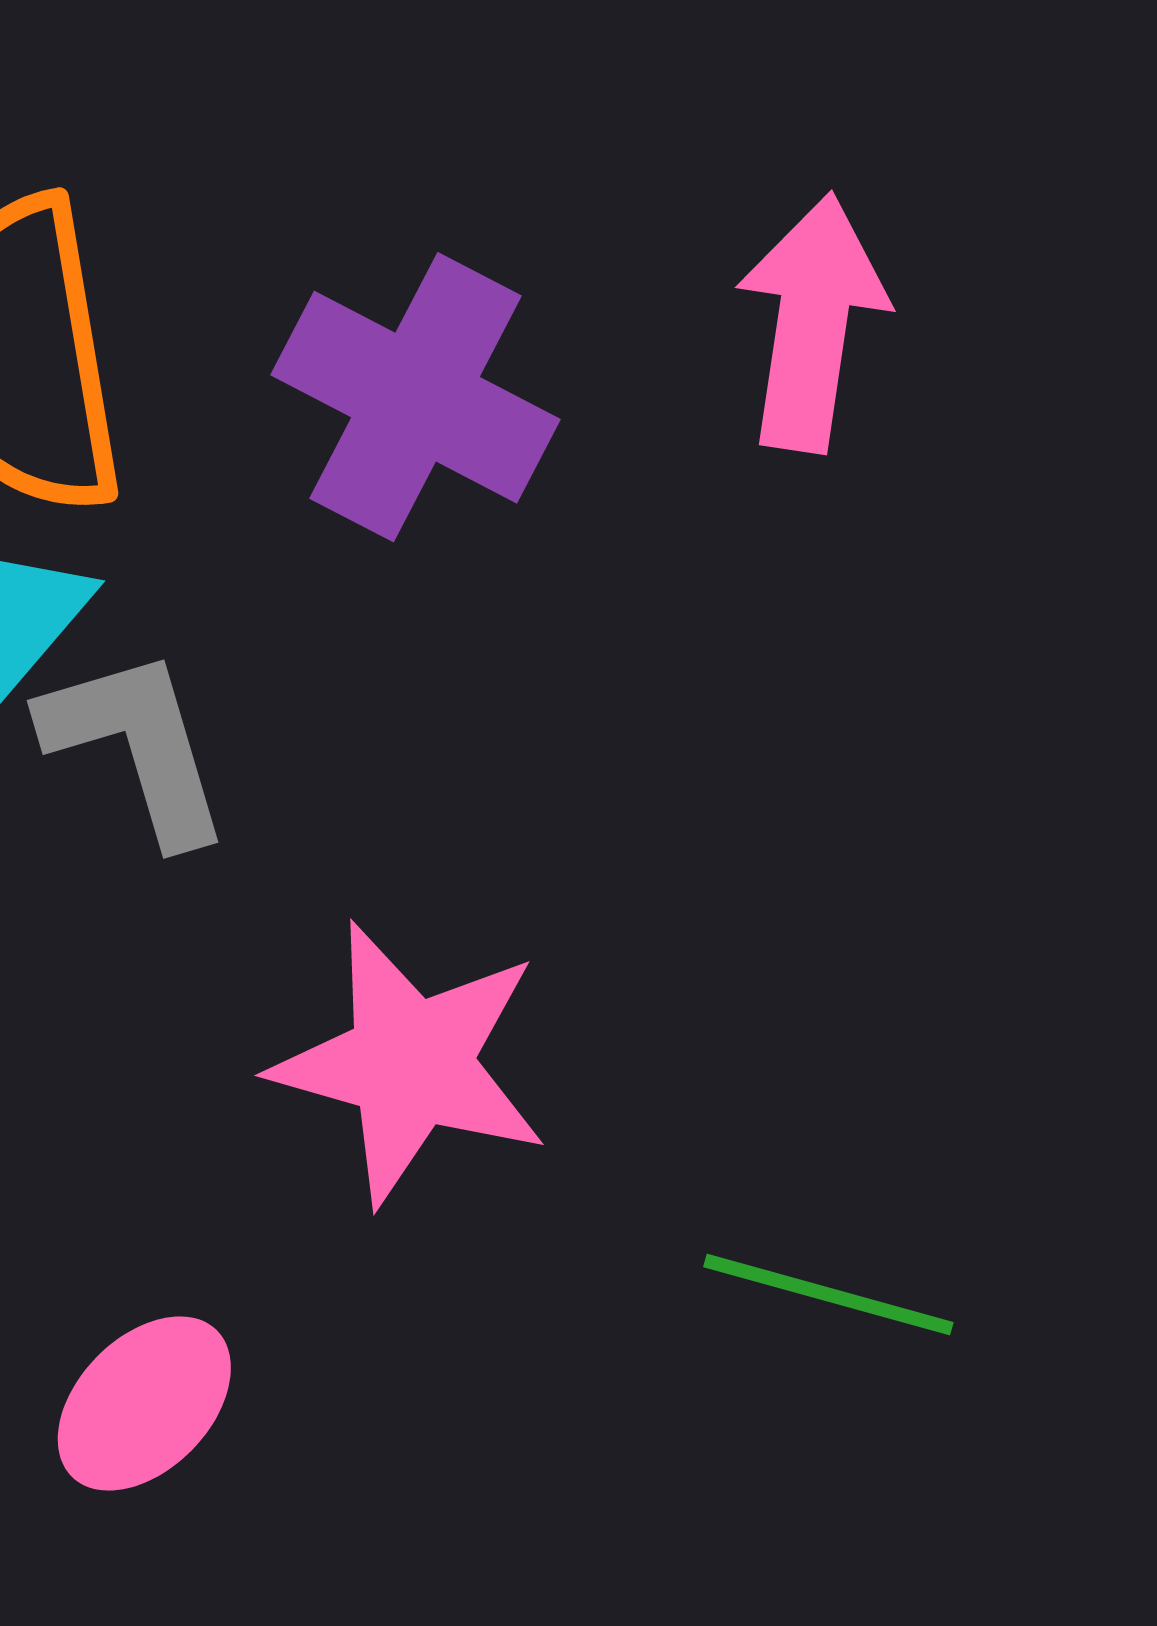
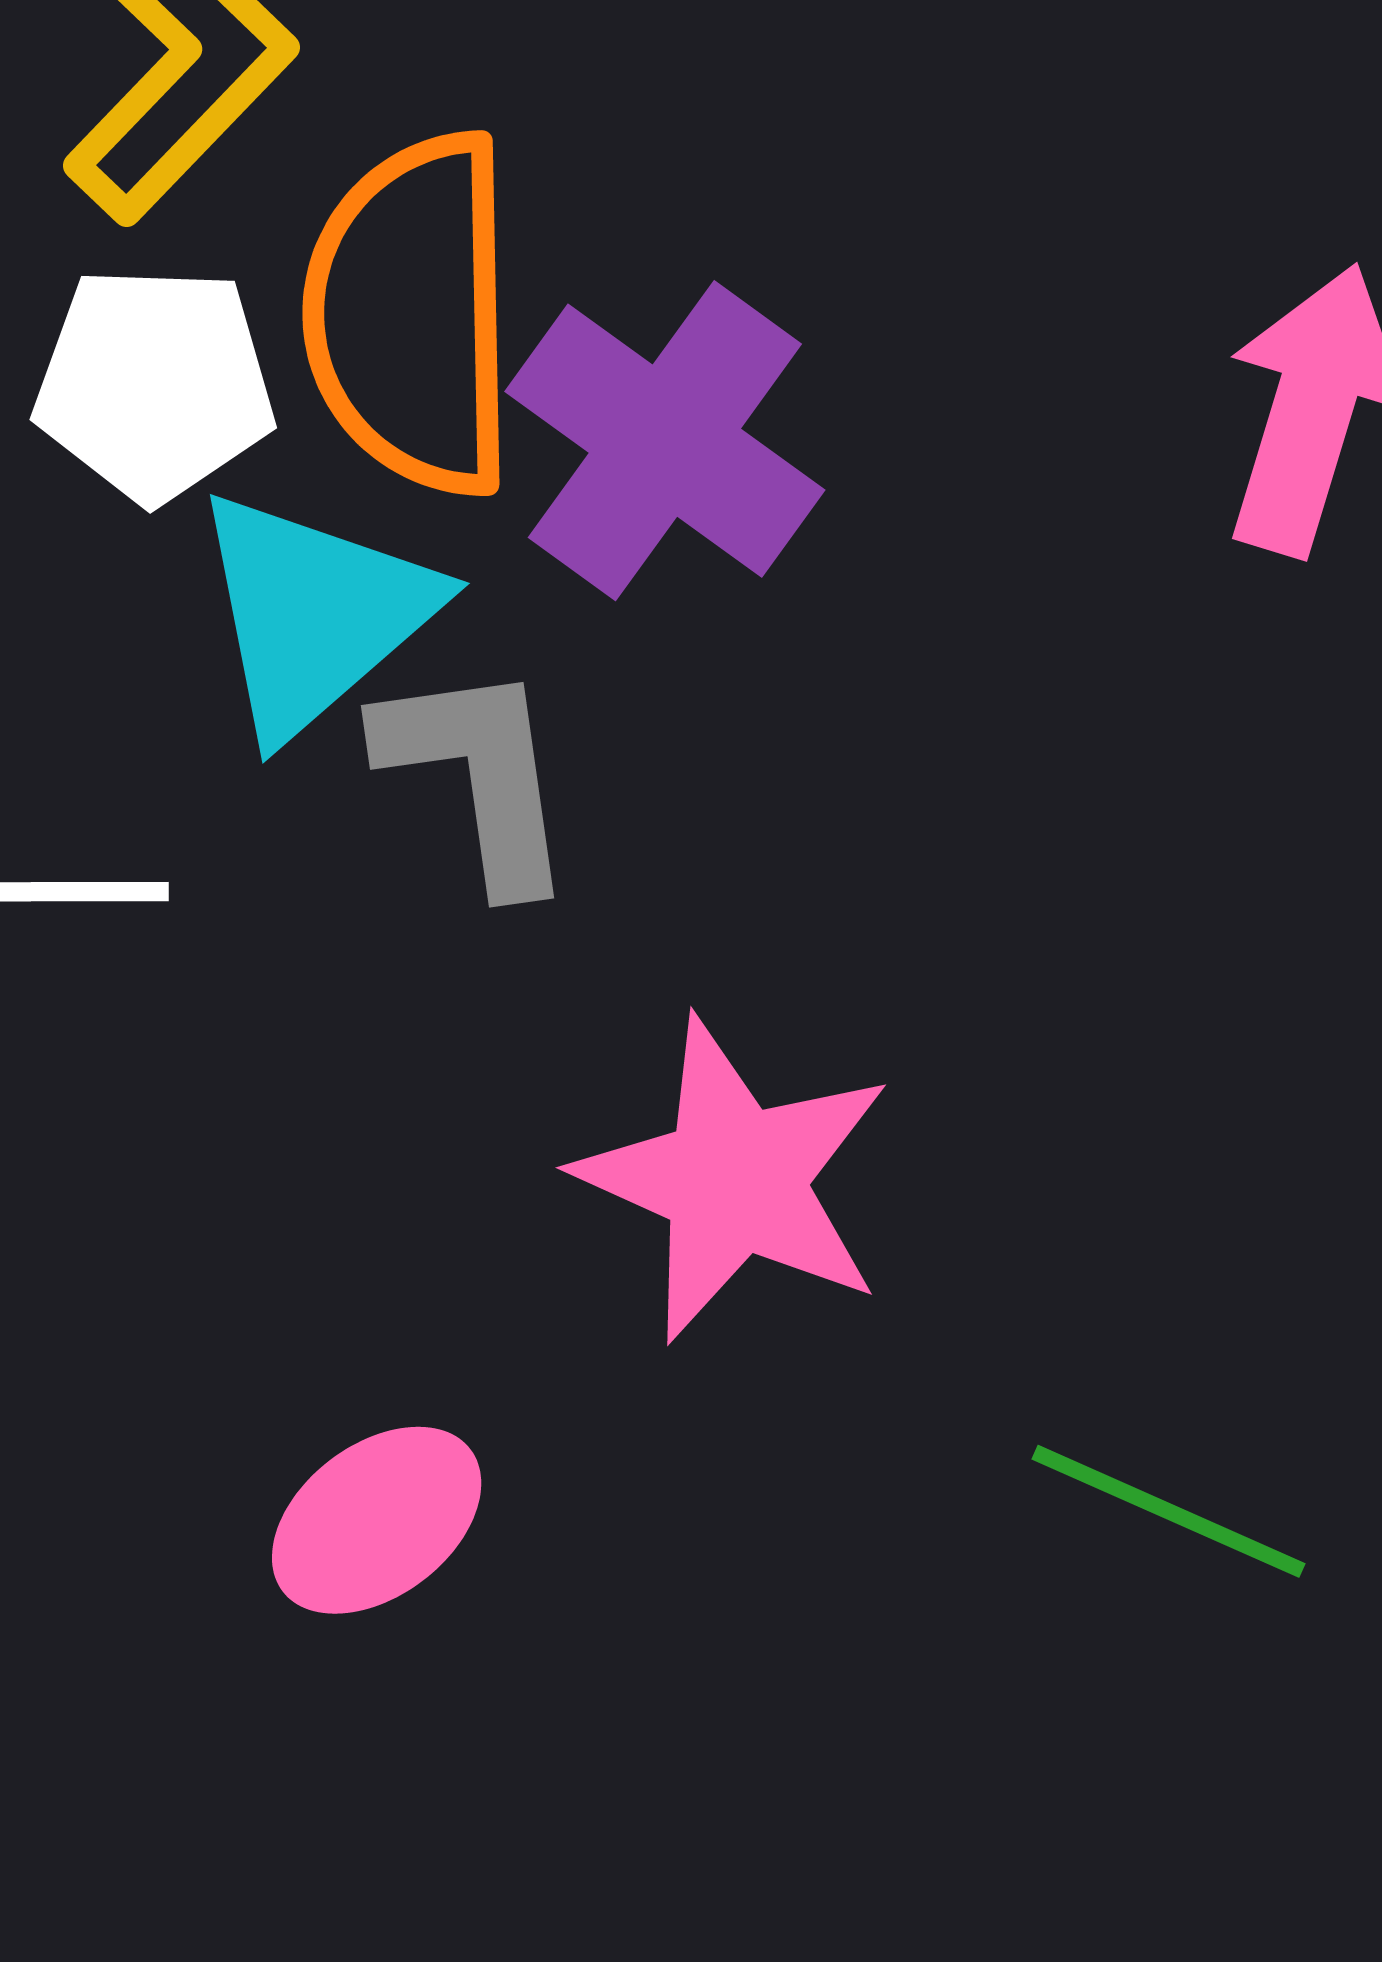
purple cross: (416, 397) -> (665, 441), moved

